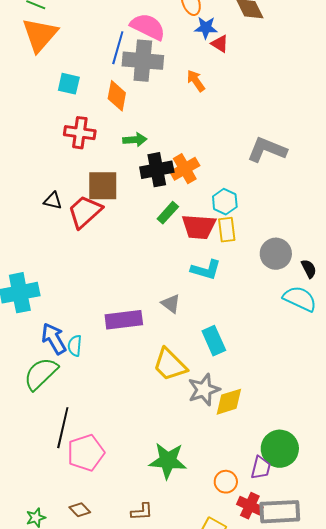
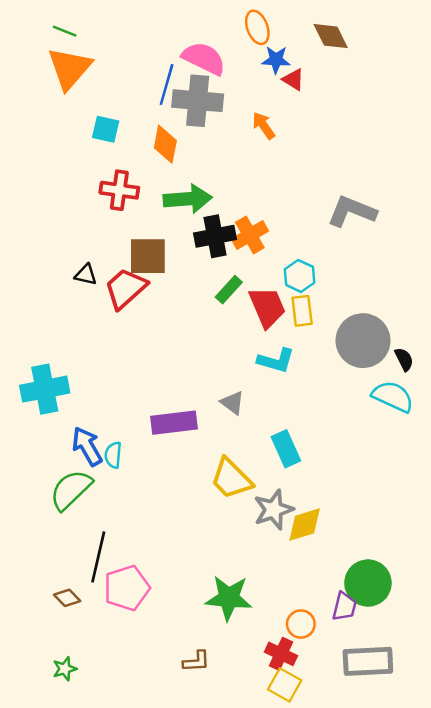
green arrow: (135, 140) -> (188, 199), size x1.6
red trapezoid: (199, 227) -> (267, 307), turned -117
gray circle: (276, 254) -> (363, 341), size x1.4
red cross: (250, 506) -> (281, 654), moved
brown diamond: (80, 510) -> (67, 598), moved

